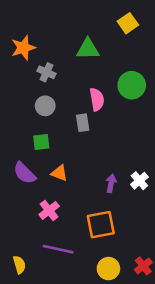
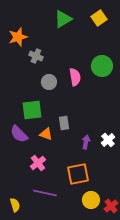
green triangle: (88, 49) -> (63, 19), moved, turned -30
gray circle: (45, 106) -> (49, 82), moved
gray rectangle: (83, 123) -> (64, 123), moved
green square: (41, 142) -> (32, 110), size x1.5
yellow circle: (108, 269) -> (91, 200), moved

